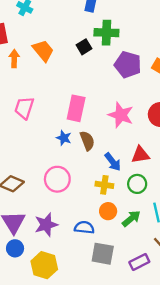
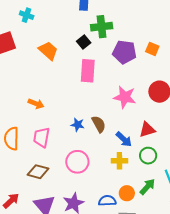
orange arrow: (14, 59) -> (36, 104), moved, turned 119
pink trapezoid: (24, 108) -> (41, 137), moved
pink rectangle: (76, 108) -> (88, 71), moved
orange circle: (108, 211) -> (127, 193), moved

